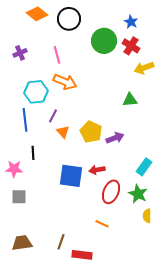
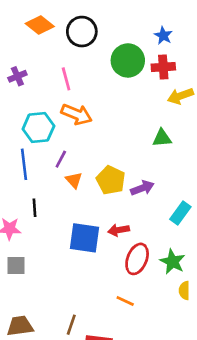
red cross: (131, 46) -> (163, 67), turned -36
cyan rectangle: (144, 167) -> (180, 213), moved

